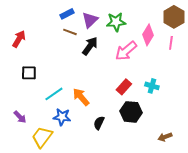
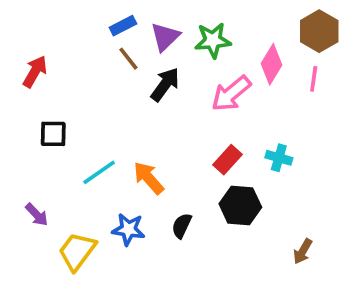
brown line: (70, 32) -> (128, 59), turned 32
blue star: (62, 117) -> (128, 229), moved
brown arrow: (165, 137) -> (303, 251), turned -40

